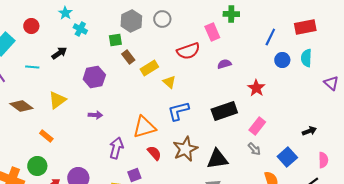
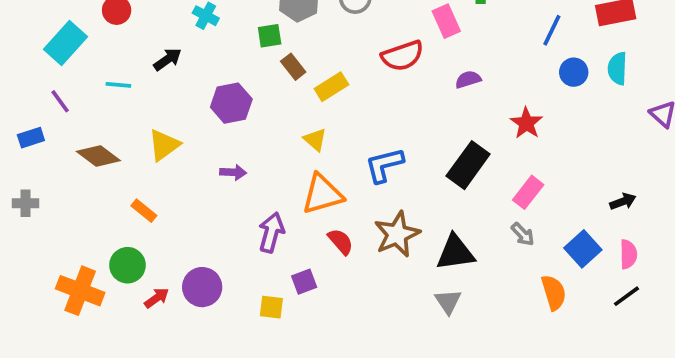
yellow triangle: (169, 82) -> (315, 140), moved
black rectangle: (224, 111) -> (468, 165), turned -35
pink semicircle: (323, 160) -> (628, 254), moved

